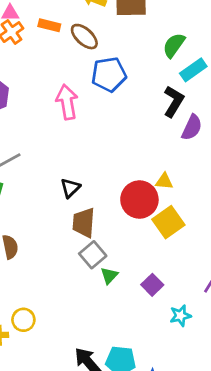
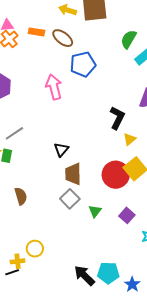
black L-shape: (174, 101) -> (117, 118), moved
yellow triangle: (164, 181) -> (130, 139), turned -40
red circle: (139, 200) -> (116, 175), moved
gray square: (93, 255) -> (70, 199), moved

